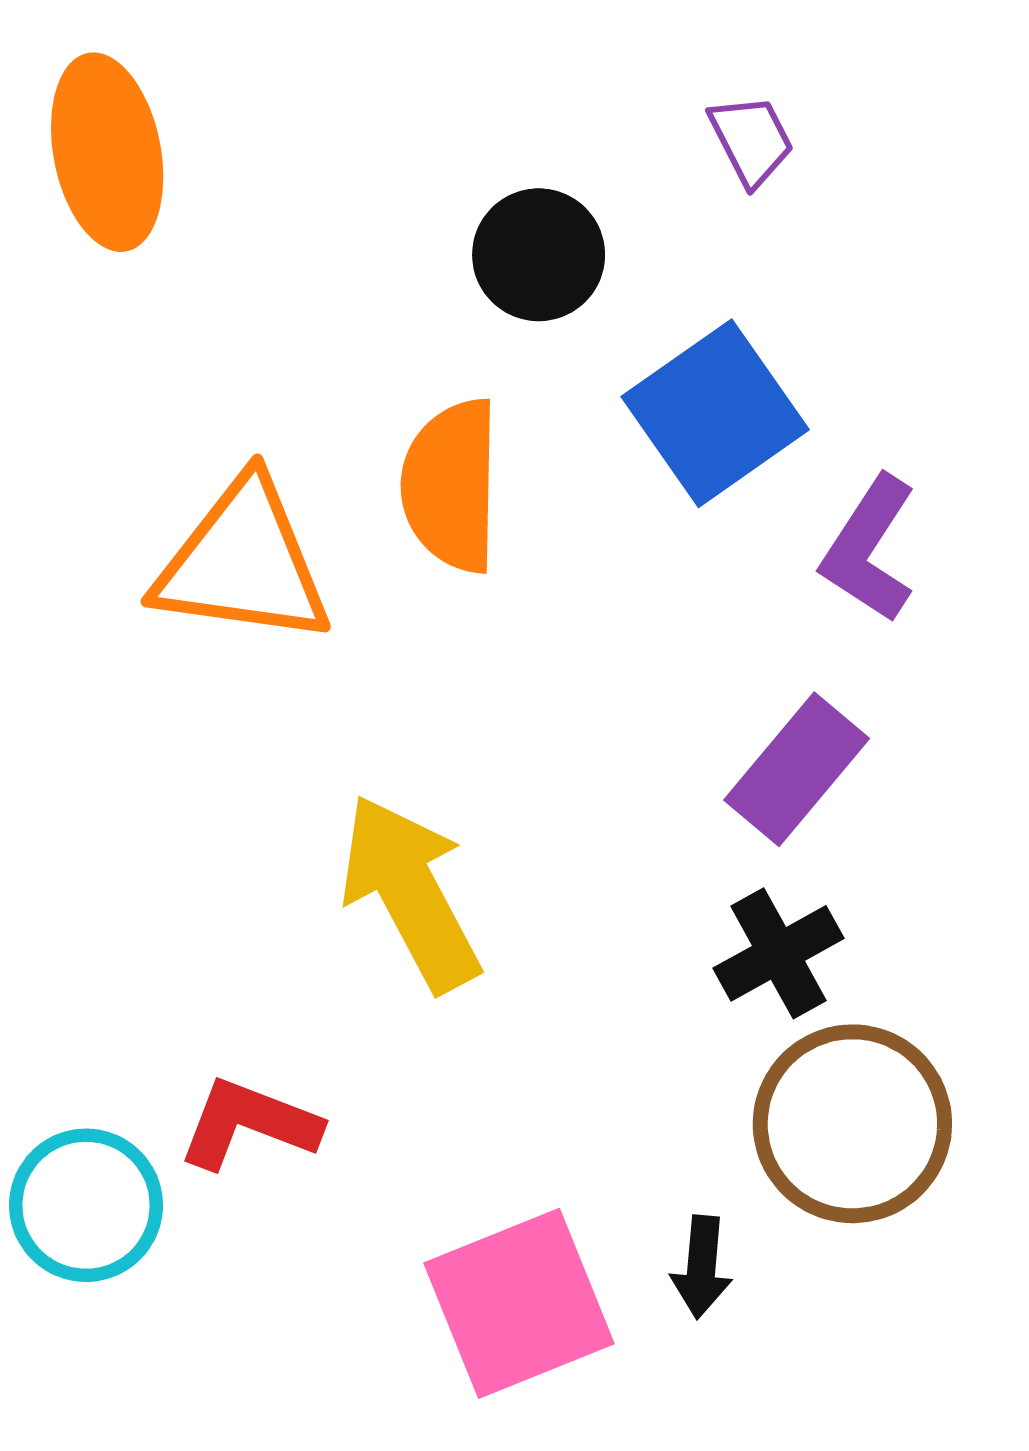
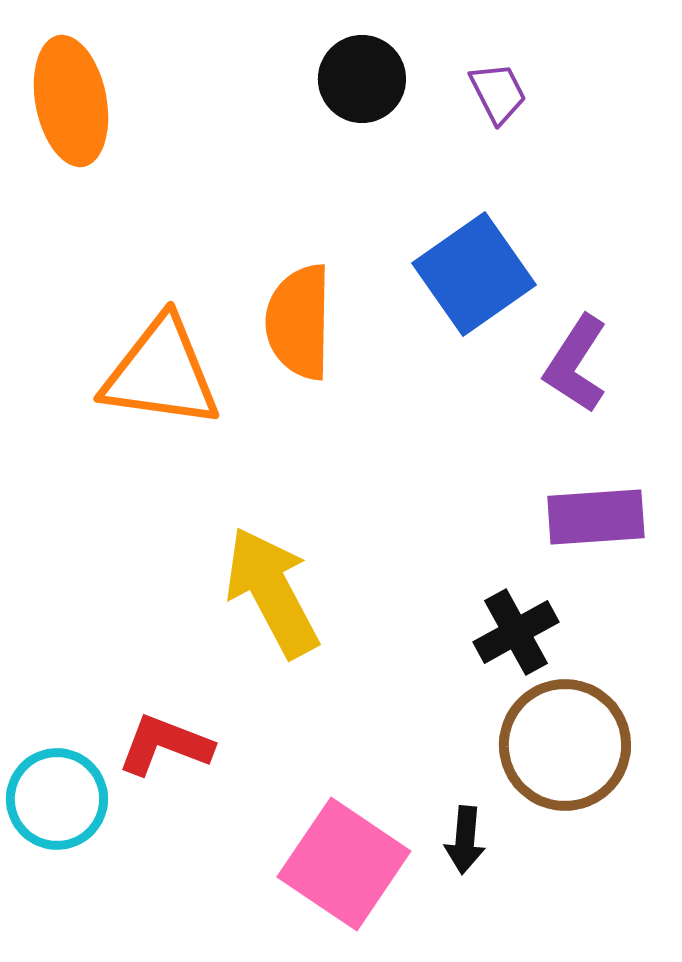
black circle: (539, 255) -> (362, 79), moved
purple rectangle: (797, 769) -> (596, 517), moved, turned 46
pink square: (519, 1303) -> (344, 864), turned -34

